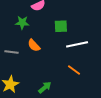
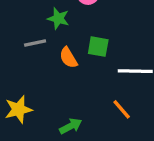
green square: (61, 26) -> (98, 47), moved
gray line: (12, 52) -> (35, 43), moved, turned -32

